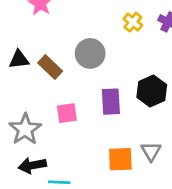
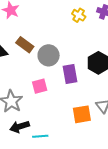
gray circle: (90, 53) -> (49, 55), moved
brown rectangle: (50, 67) -> (25, 45), moved

